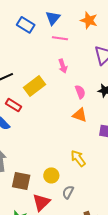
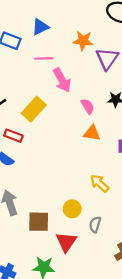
blue triangle: (53, 18) -> (40, 27), turned 35
orange star: (89, 20) -> (83, 41), moved
pink line: (60, 38) -> (44, 58), moved
pink arrow: (63, 66) -> (62, 80), size x1.5

